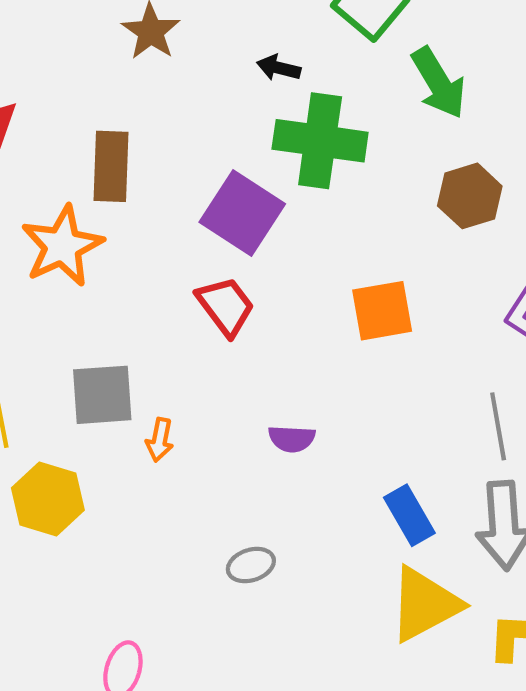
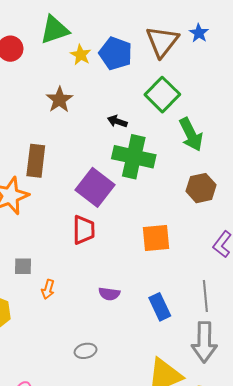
red trapezoid: (226, 306) -> (84, 230), turned 32
gray square: (102, 395) -> (23, 266), size x0.6
blue rectangle: (409, 515) -> (160, 307), moved

